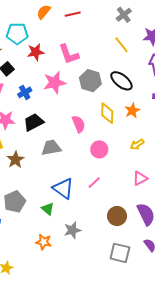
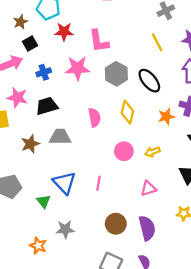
orange star: (132, 111) -> (166, 117), moved
pink circle: (99, 149) -> (124, 151), moved
brown star: (15, 160) -> (30, 144), moved
pink line: (94, 183) -> (99, 183), turned -48
orange star: (44, 242) -> (38, 246), moved

